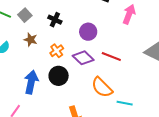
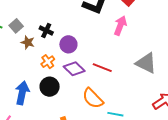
purple circle: (88, 32) -> (68, 44), moved
brown star: (31, 40) -> (28, 42), moved

